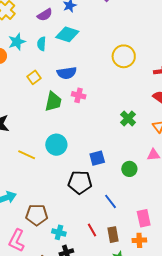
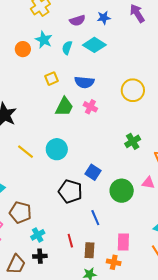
cyan star: (17, 42) -> (44, 40), turned 30
yellow circle: (124, 56) -> (133, 90), moved
blue square: (97, 158) -> (93, 172), turned 35
green circle: (129, 169) -> (122, 191), size x1.5
cyan cross: (59, 232) -> (38, 235), turned 32

